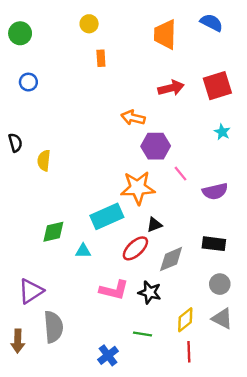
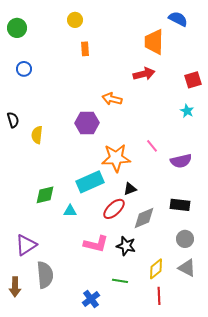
orange trapezoid: (165, 34) -> (154, 42), moved
red square: (217, 86) -> (193, 80), moved, size x0.7
purple hexagon: (156, 146) -> (87, 123), moved

